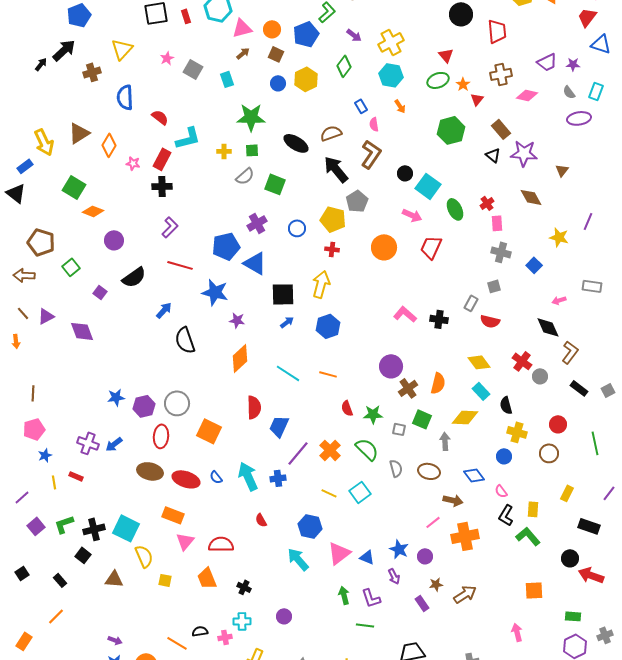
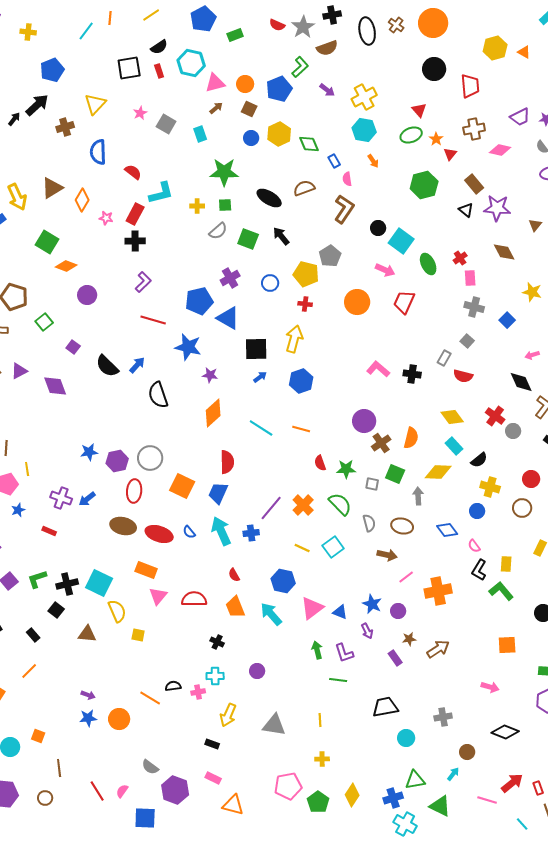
green diamond: (344, 66) -> (309, 144), moved, turned -60
black arrow: (336, 169) -> (281, 236), moved, size x0.7
black semicircle: (134, 277) -> (107, 366), moved, turned 80
gray square: (494, 286) -> (467, 341), turned -32
black semicircle: (506, 405) -> (479, 460), turned -114
blue trapezoid: (279, 426) -> (218, 493), moved
yellow line: (54, 482) -> (27, 469), moved
brown arrow: (453, 500) -> (387, 555), moved
orange trapezoid: (207, 578) -> (235, 607), moved
pink arrow: (517, 632) -> (490, 687), turned 120

